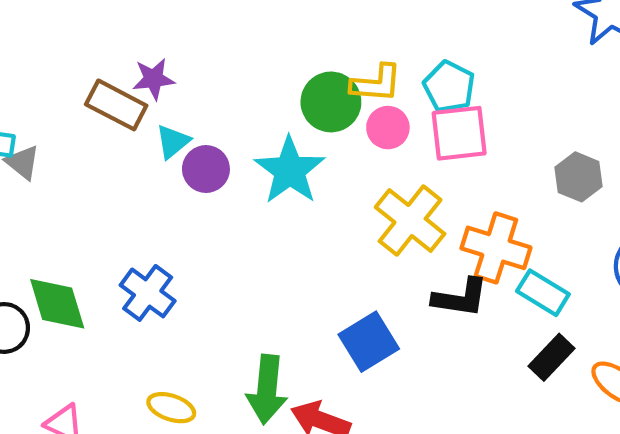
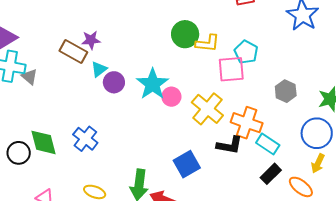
yellow L-shape: (376, 83) -> (208, 43), moved
cyan pentagon: (449, 87) -> (246, 52), moved
green circle: (331, 102) -> (185, 34), moved
pink circle: (388, 128) -> (171, 97), moved

